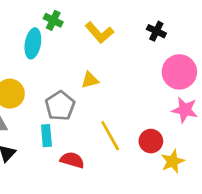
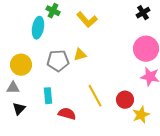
black cross: (156, 31) -> (143, 13), moved, turned 32
gray pentagon: (60, 106) -> (58, 61), moved, turned 30

